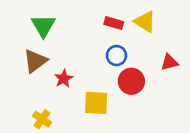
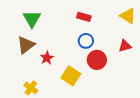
yellow triangle: (145, 22) -> (128, 16), moved
yellow square: (96, 103) -> (71, 76), turned 30

